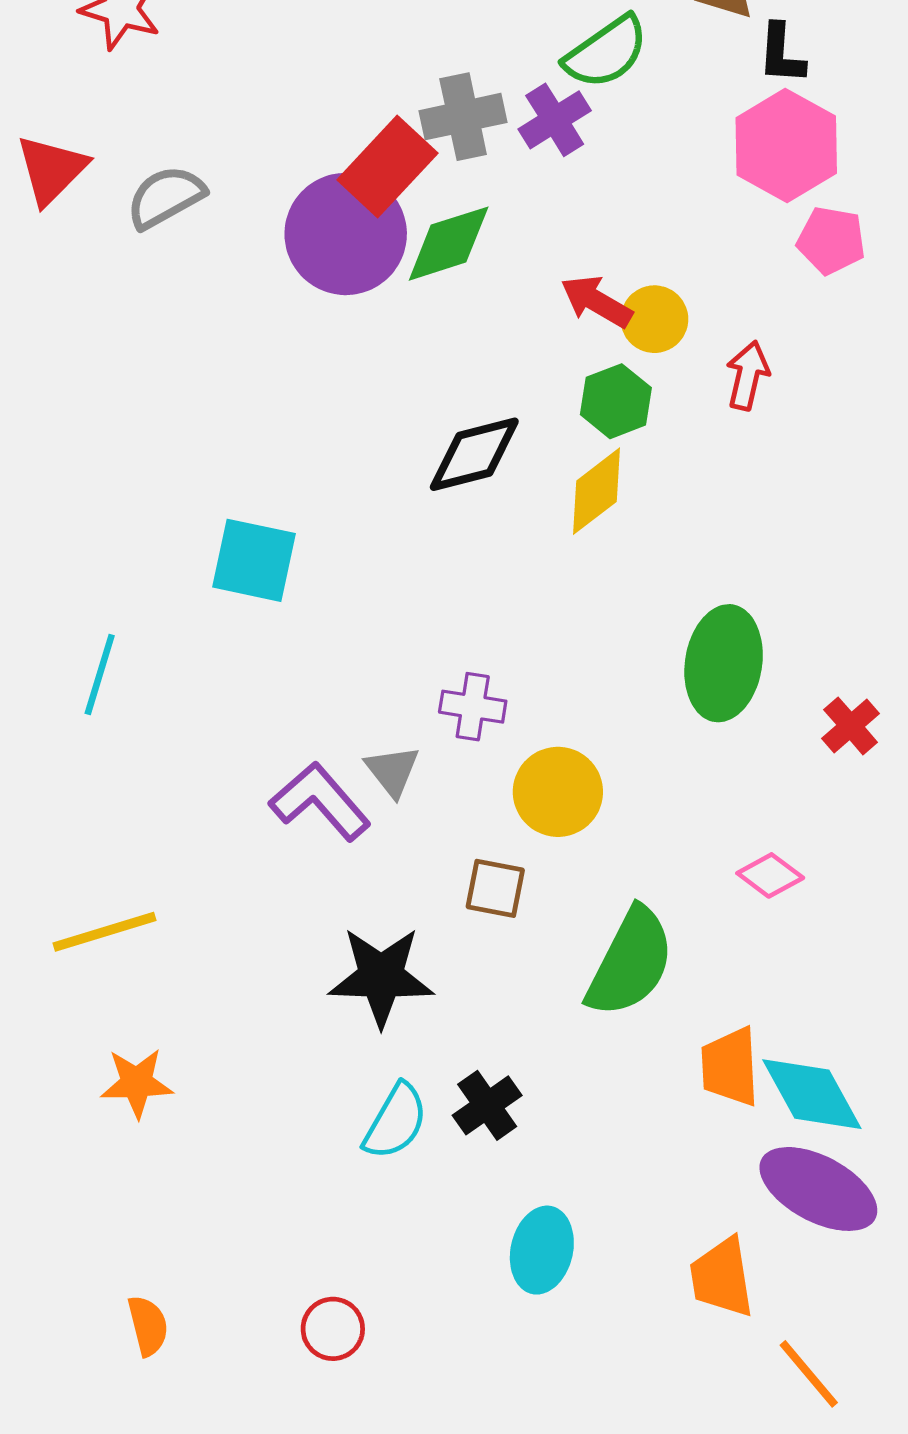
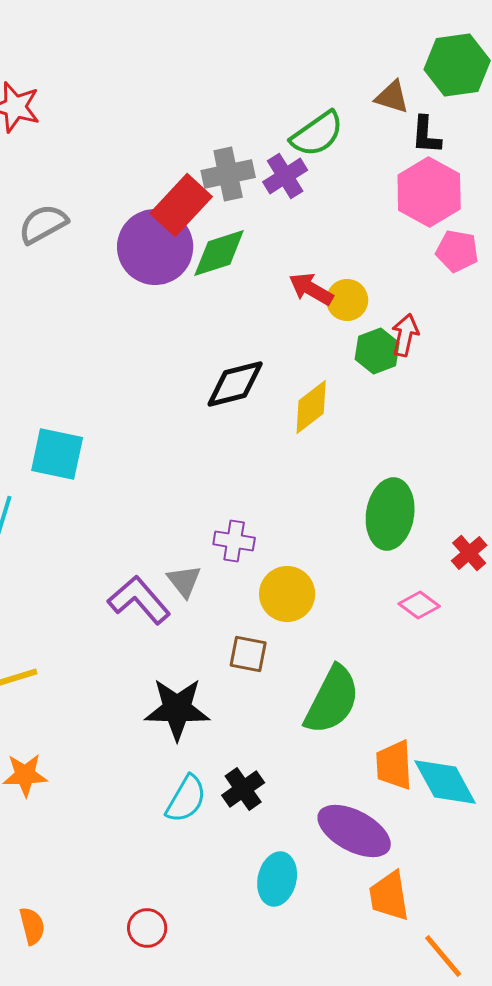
green hexagon: (616, 401) -> (377, 351), moved
cyan square: (254, 560) -> (57, 454), moved
pink diamond: (770, 875) -> (419, 605), moved
purple ellipse: (818, 1189) -> (354, 831), moved

